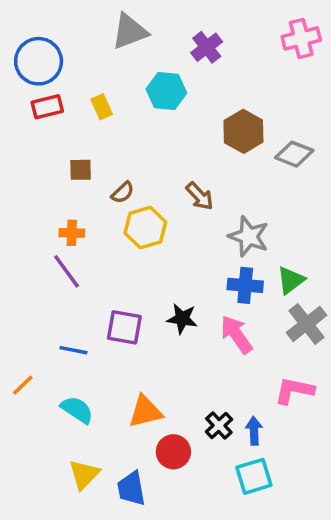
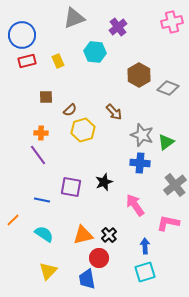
green triangle: (291, 280) -> (166, 142), moved
black star: (182, 319) -> (104, 182), turned -30
pink arrow: (236, 334) -> (135, 205), moved
black cross: (219, 425) -> (109, 235), moved
blue trapezoid: (131, 489) -> (87, 279), moved

